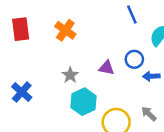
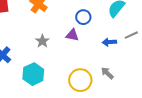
blue circle: (134, 59) -> (83, 17), moved
cyan hexagon: (84, 102) -> (33, 74), moved

